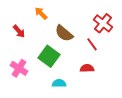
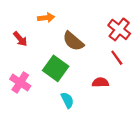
orange arrow: (41, 13) -> (46, 18), turned 128
red line: (92, 44) -> (117, 58), moved
cyan semicircle: (59, 83) -> (67, 100), turned 64

